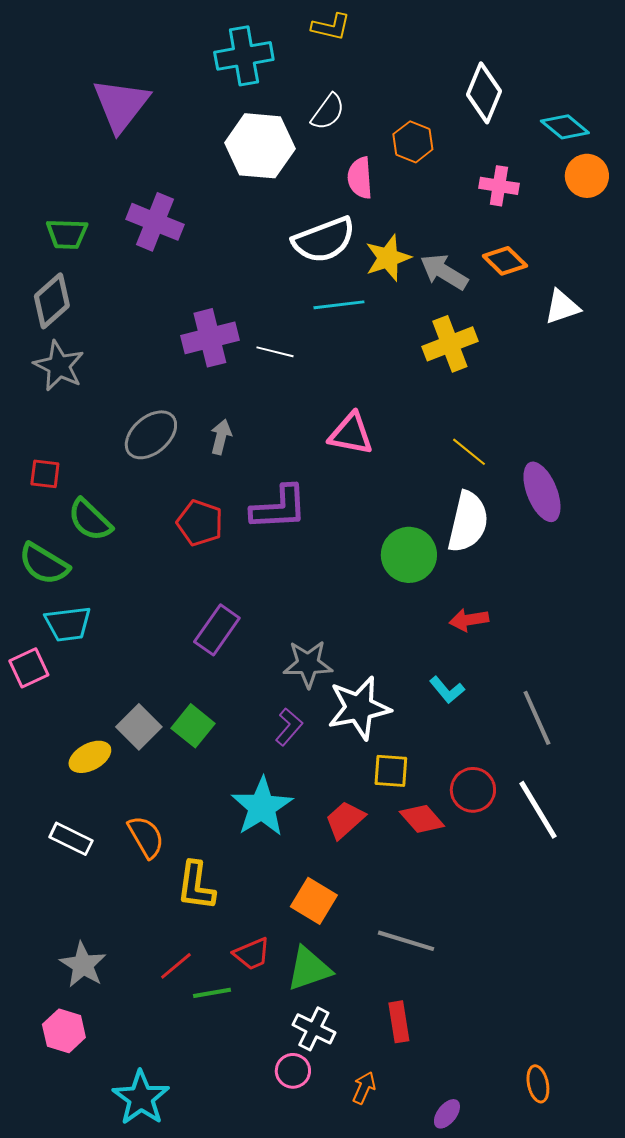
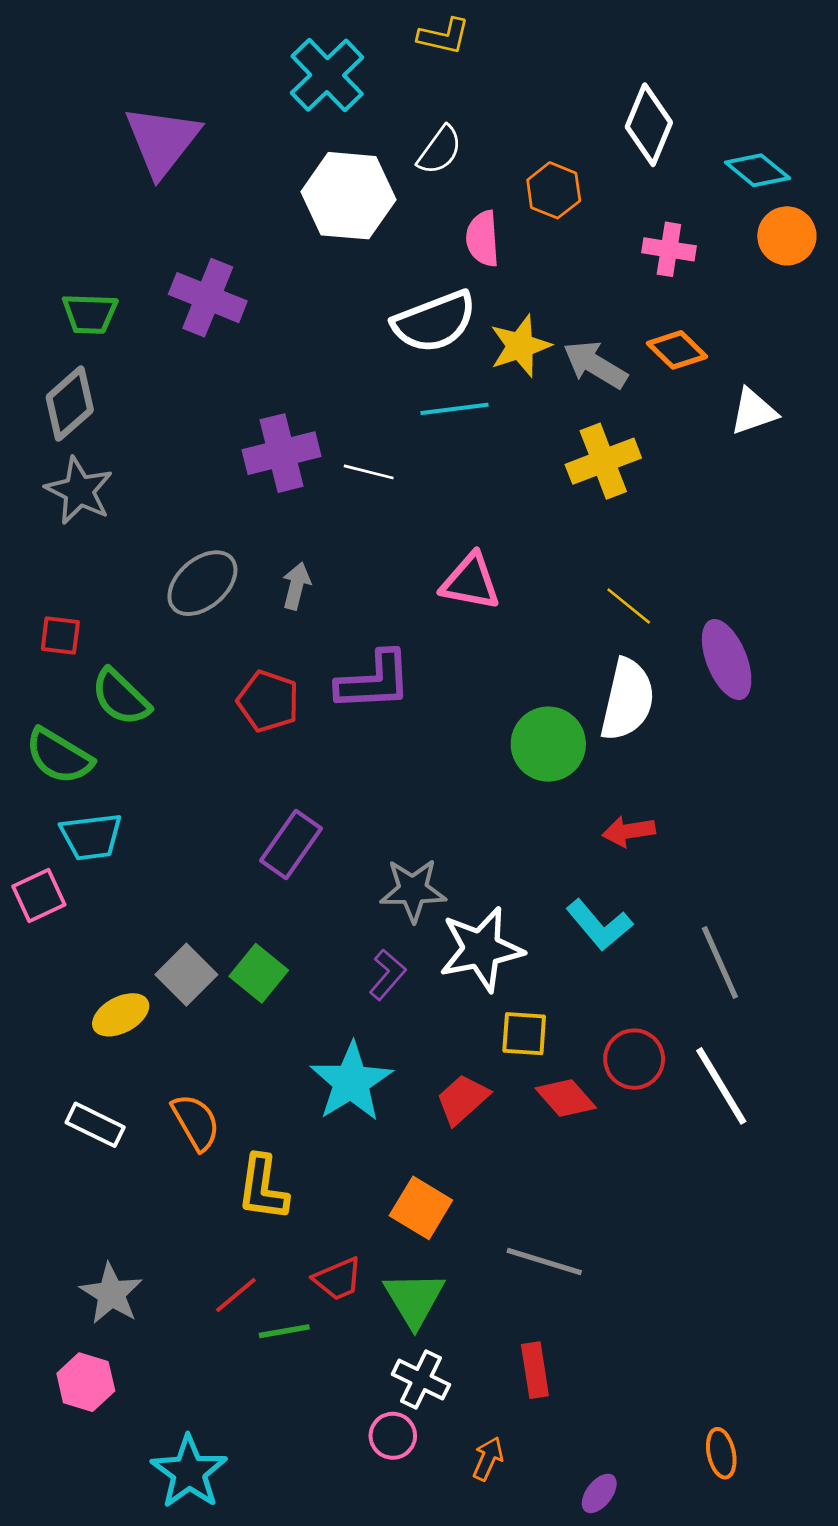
cyan cross: (244, 56) -> (327, 75), turned -34
cyan L-shape: (447, 690) -> (599, 925), size x1.4
green triangle: (309, 969) -> (414, 1299), turned -42

